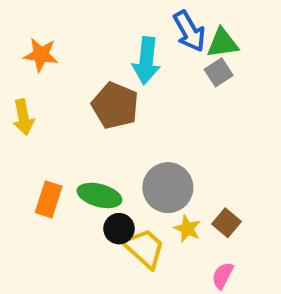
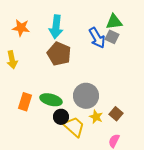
blue arrow: (189, 31) -> (97, 38), moved
cyan arrow: (146, 61) -> (56, 27), moved
gray square: (219, 72) -> (112, 37), turned -32

